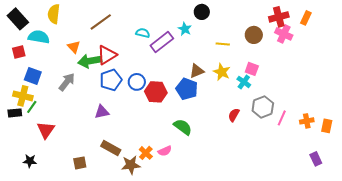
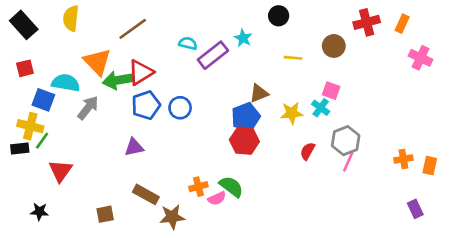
black circle: (202, 12) -> (279, 16), moved
pink cross: (284, 34) -> (421, 58), moved
cyan semicircle: (39, 37) -> (66, 83), moved
orange triangle: (74, 47) -> (97, 62), size x1.6
yellow star: (222, 72) -> (292, 113), moved, turned -30
blue pentagon: (187, 89) -> (246, 117), turned 30
red hexagon: (156, 92) -> (244, 141), moved
pink line: (282, 118) -> (348, 162), moved
green semicircle: (183, 127) -> (231, 187), moved
orange cross: (146, 153) -> (198, 187), moved, turned 32

